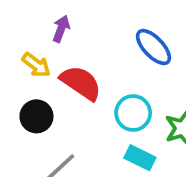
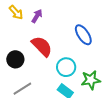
yellow arrow: (36, 65) -> (16, 12), moved

